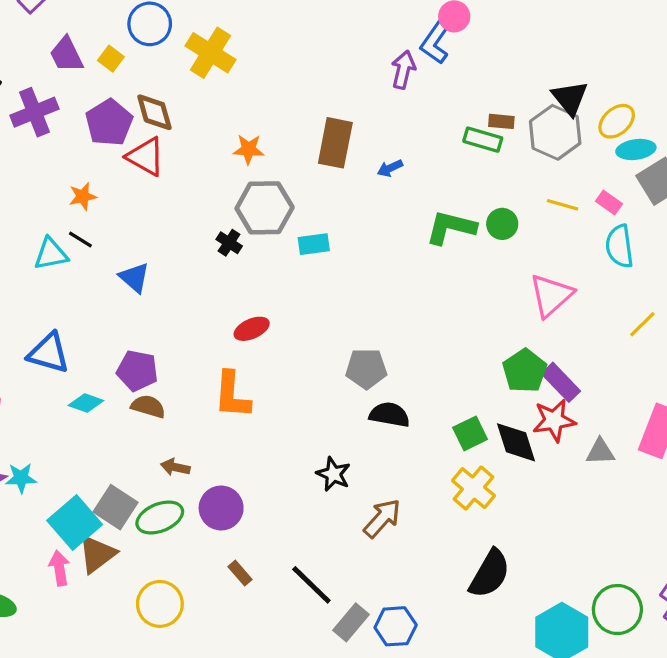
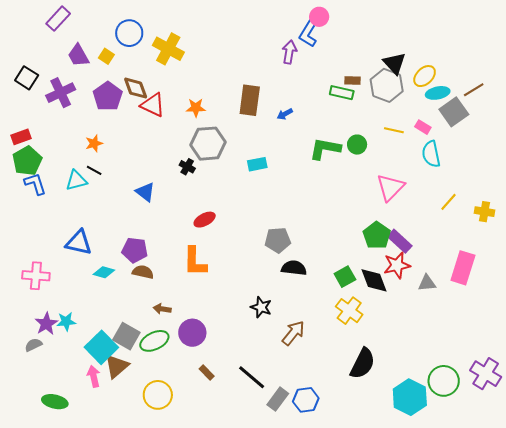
red triangle: (146, 157) -> (153, 105), moved
cyan rectangle: (314, 244) -> (257, 164), moved
blue triangle: (134, 278) -> (145, 192), moved

